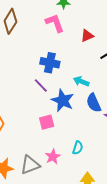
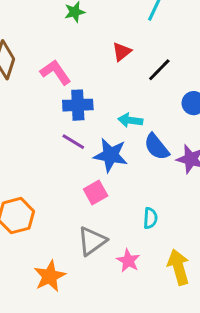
pink L-shape: (55, 23) -> (56, 72), moved
pink star: (53, 157) -> (128, 261), moved
gray triangle: (30, 165) -> (92, 241), moved

